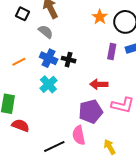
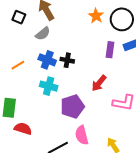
gray semicircle: (46, 32) -> (43, 34), turned 105
cyan cross: (48, 84) -> (49, 86), turned -30
red arrow: (99, 84) -> (99, 83), turned -48
purple pentagon: (91, 111) -> (72, 107), moved

